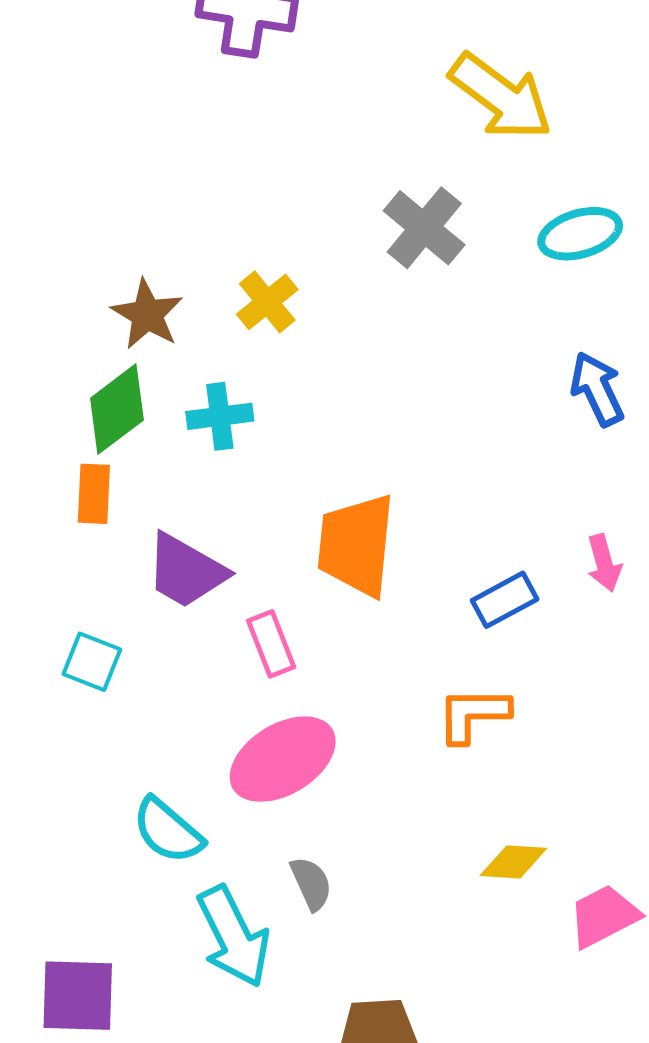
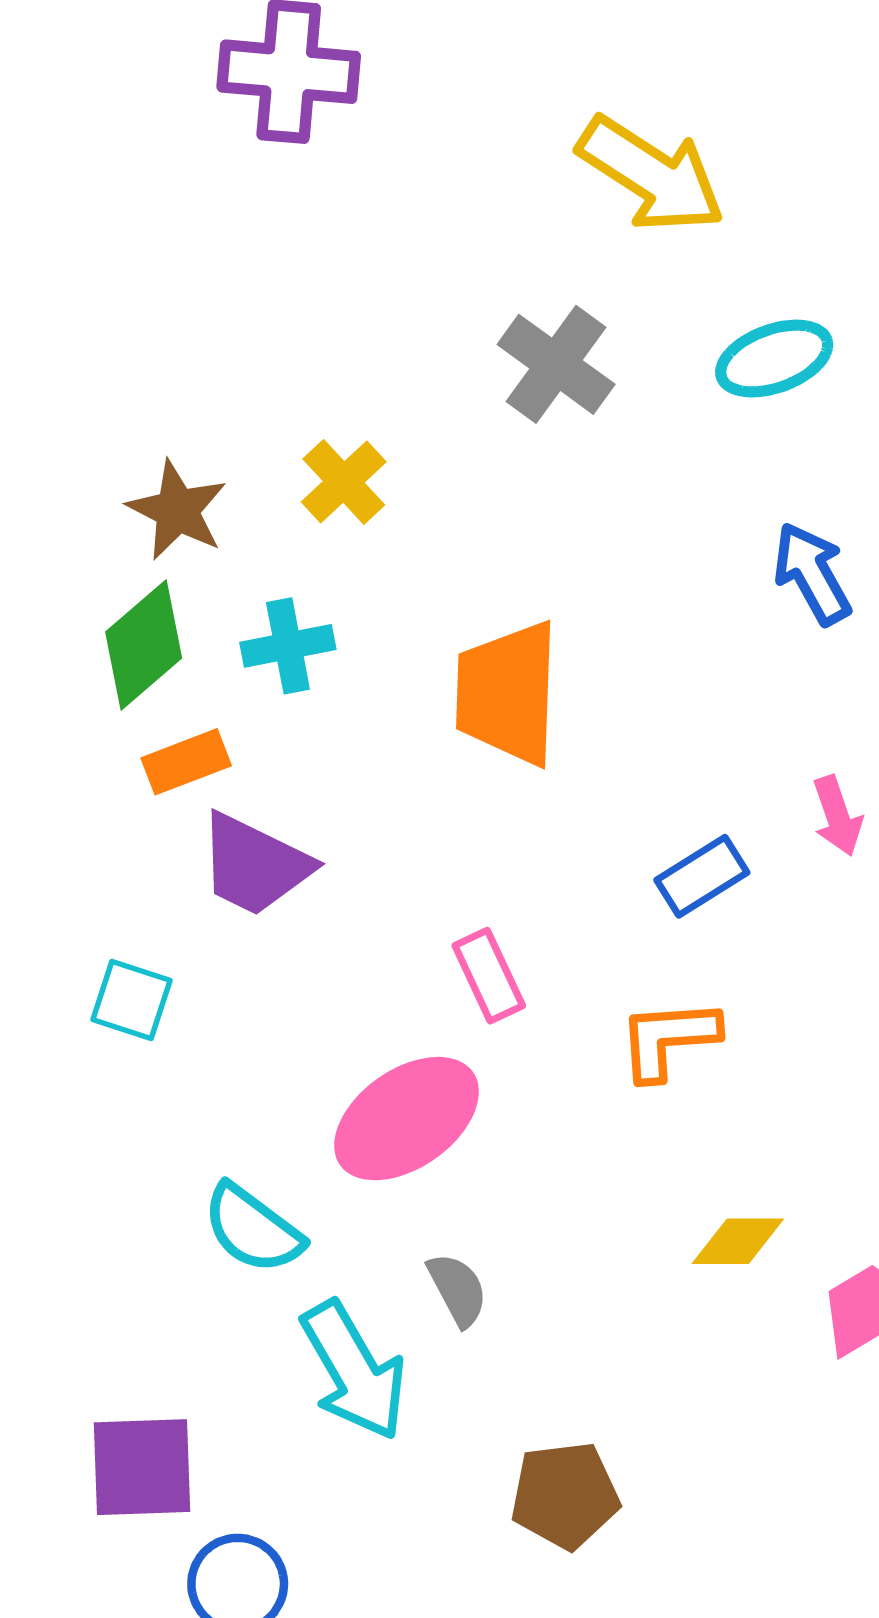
orange rectangle: (94, 494) -> (186, 762), moved, turned 70
orange trapezoid: (356, 545) -> (507, 693), moved
pink rectangle: (271, 644) -> (489, 976), moved

